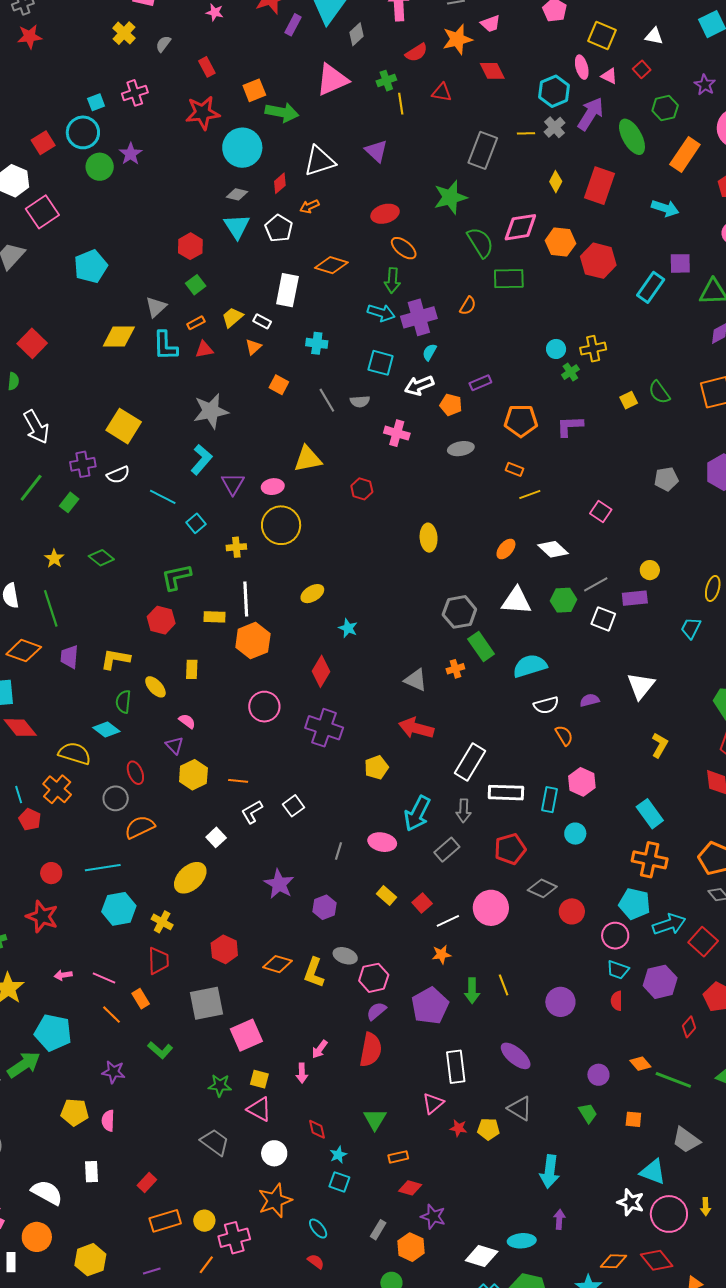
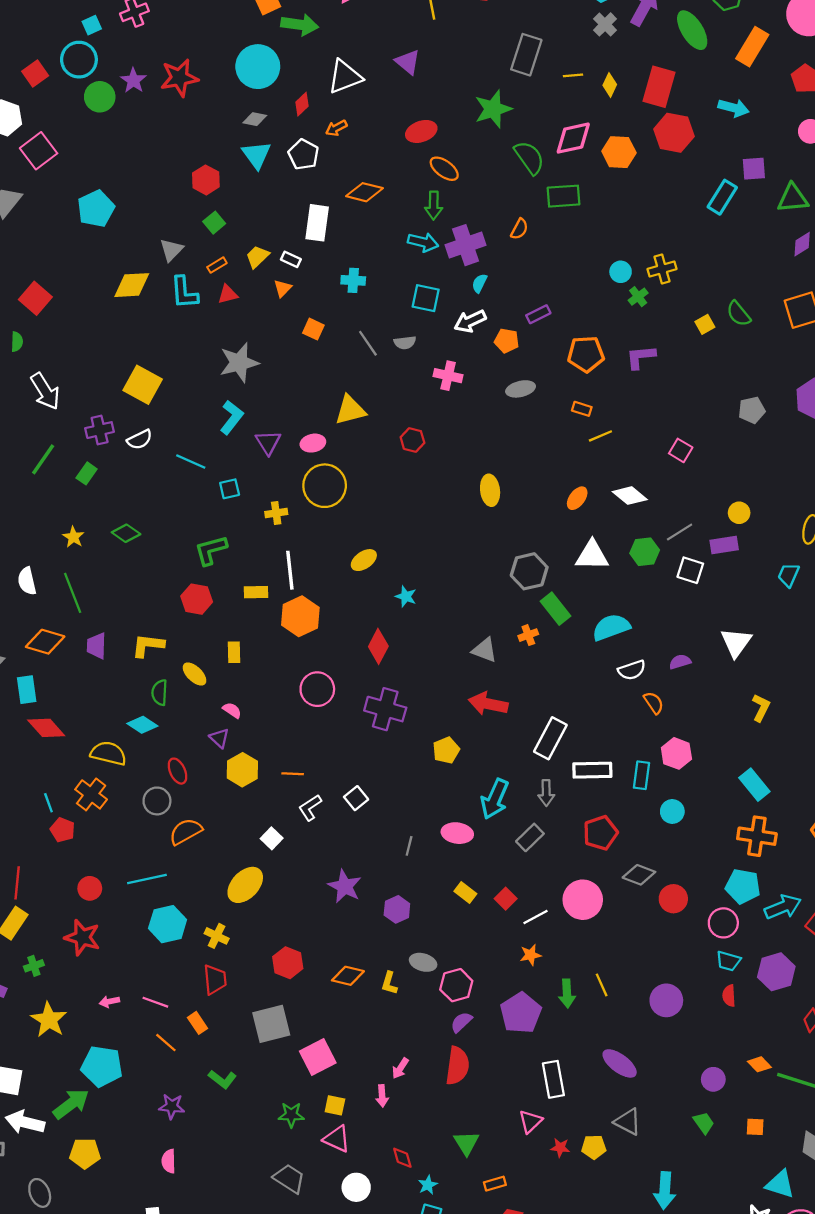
red star: (203, 113) -> (179, 78), moved
yellow line: (526, 133) -> (573, 75), moved
red hexagon: (598, 261) -> (674, 133), moved
cyan square: (196, 523) -> (230, 489), turned 30
yellow L-shape: (314, 973) -> (389, 983), size x0.7
yellow pentagon: (75, 1112) -> (85, 1153), moved

